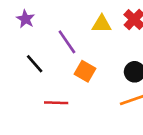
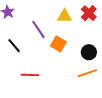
orange square: (85, 71) -> (58, 44), moved

